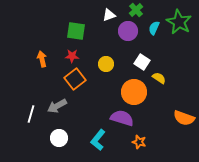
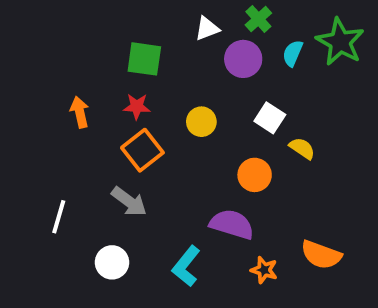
orange circle: (134, 92) -> (255, 175), size x0.7
gray arrow: (57, 106) -> (129, 202), moved, turned -114
orange semicircle: (184, 118) -> (321, 255), moved

